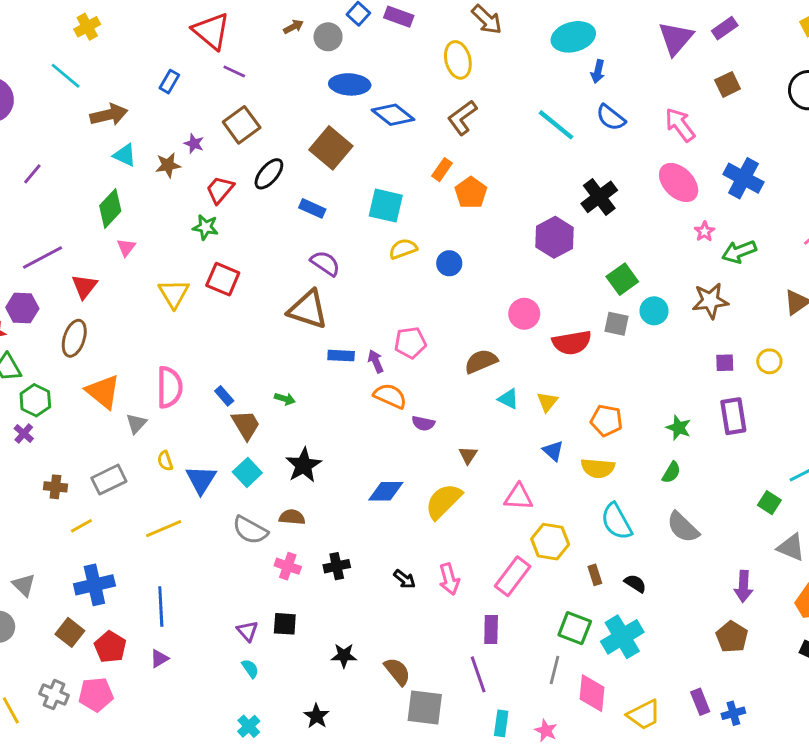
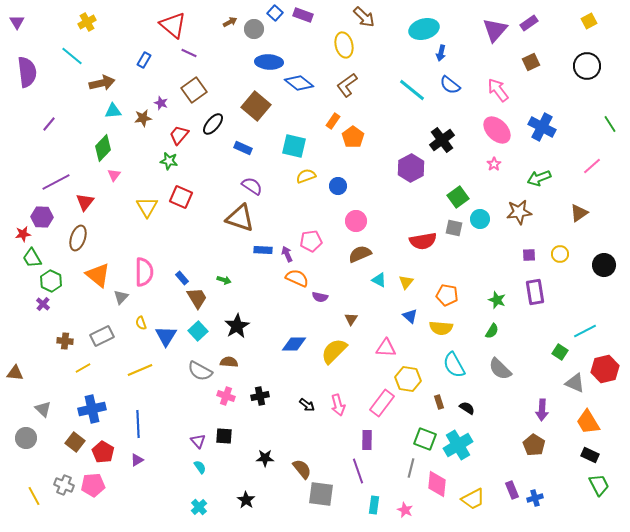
cyan triangle: (125, 155) -> (113, 111), turned -30
pink star: (705, 232) -> (494, 164), moved
pink circle: (524, 314) -> (356, 221), moved

